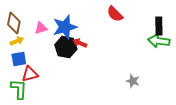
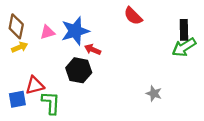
green arrow: (159, 41) -> (184, 47), turned -40
black hexagon: (66, 47) -> (79, 70), moved
blue square: (19, 59) -> (17, 99), moved
green L-shape: (19, 89) -> (51, 103), moved

